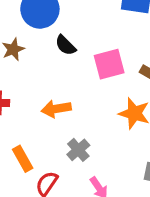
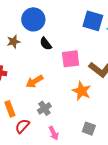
orange arrow: (56, 109) -> (35, 81), turned -30

